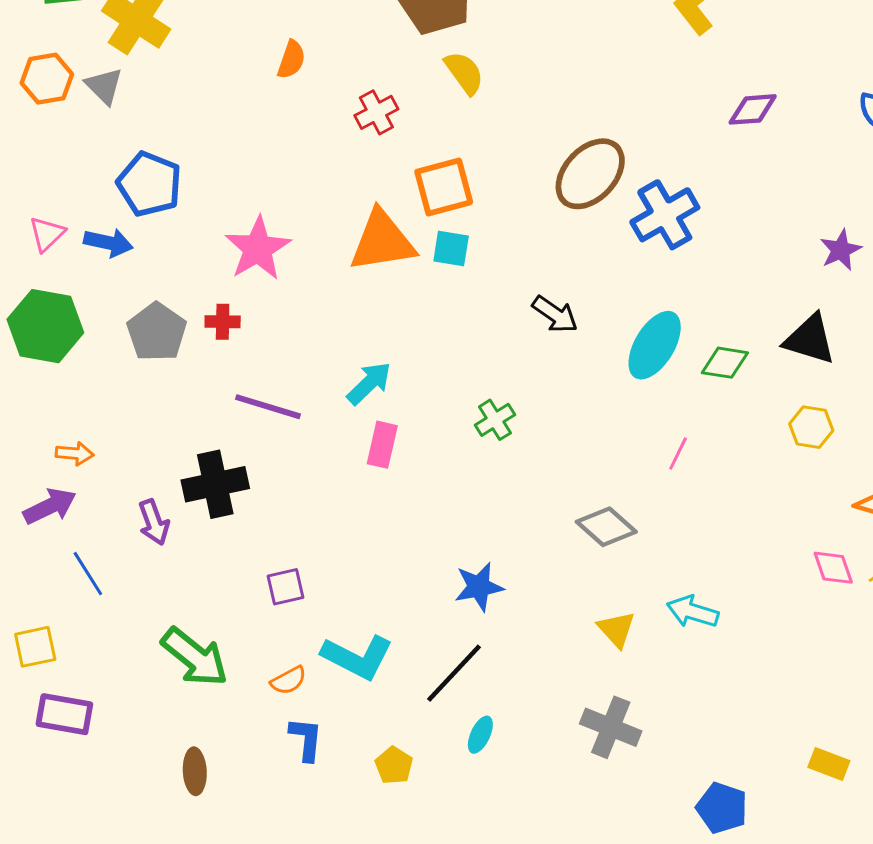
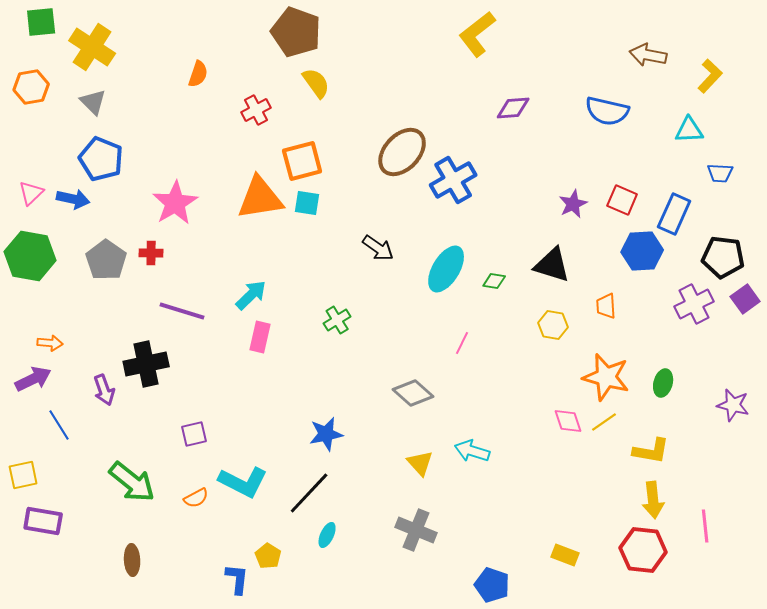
gray triangle: (104, 86) -> (93, 102), moved
green diamond: (725, 363) -> (494, 281), size x0.7
blue L-shape: (306, 739) -> (237, 579), moved

